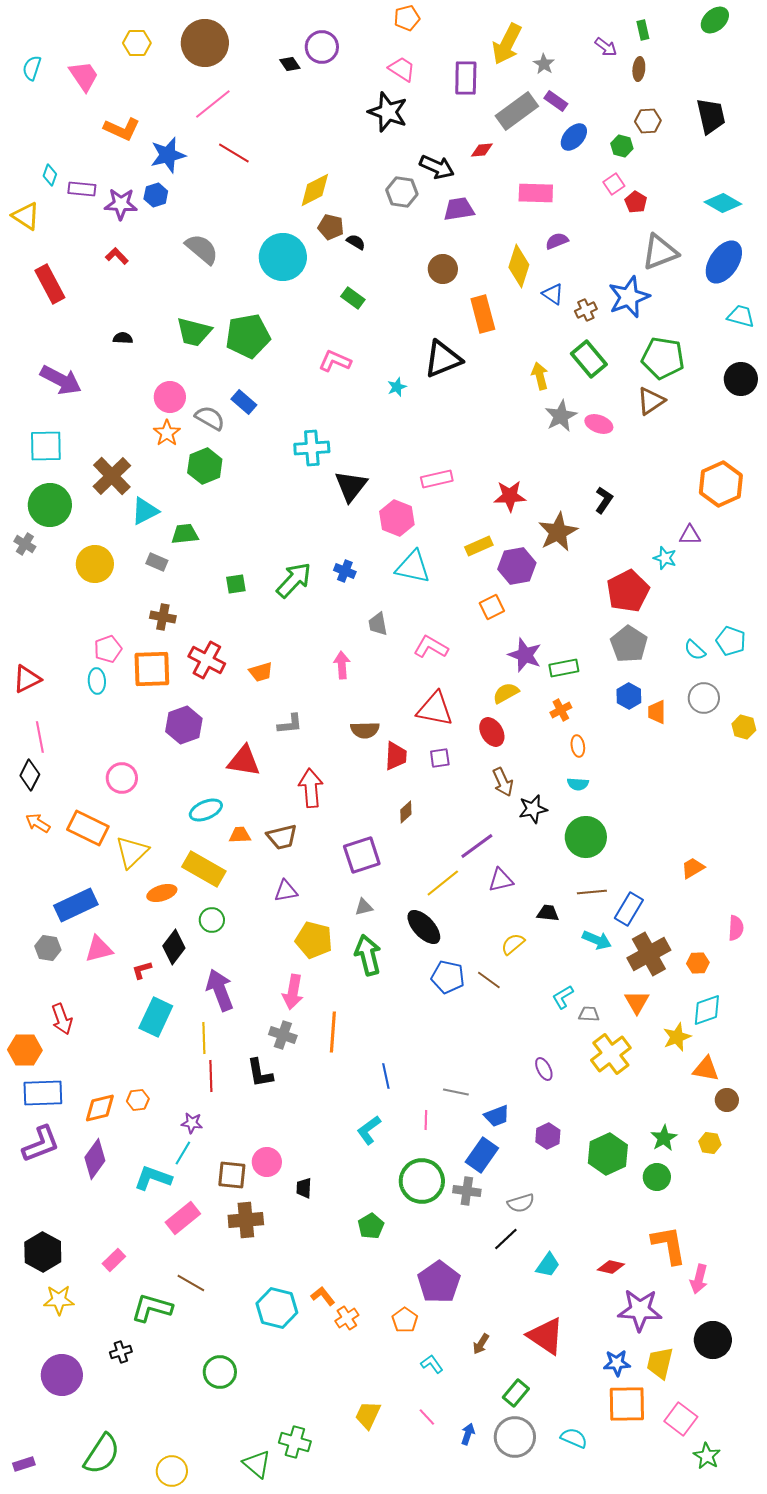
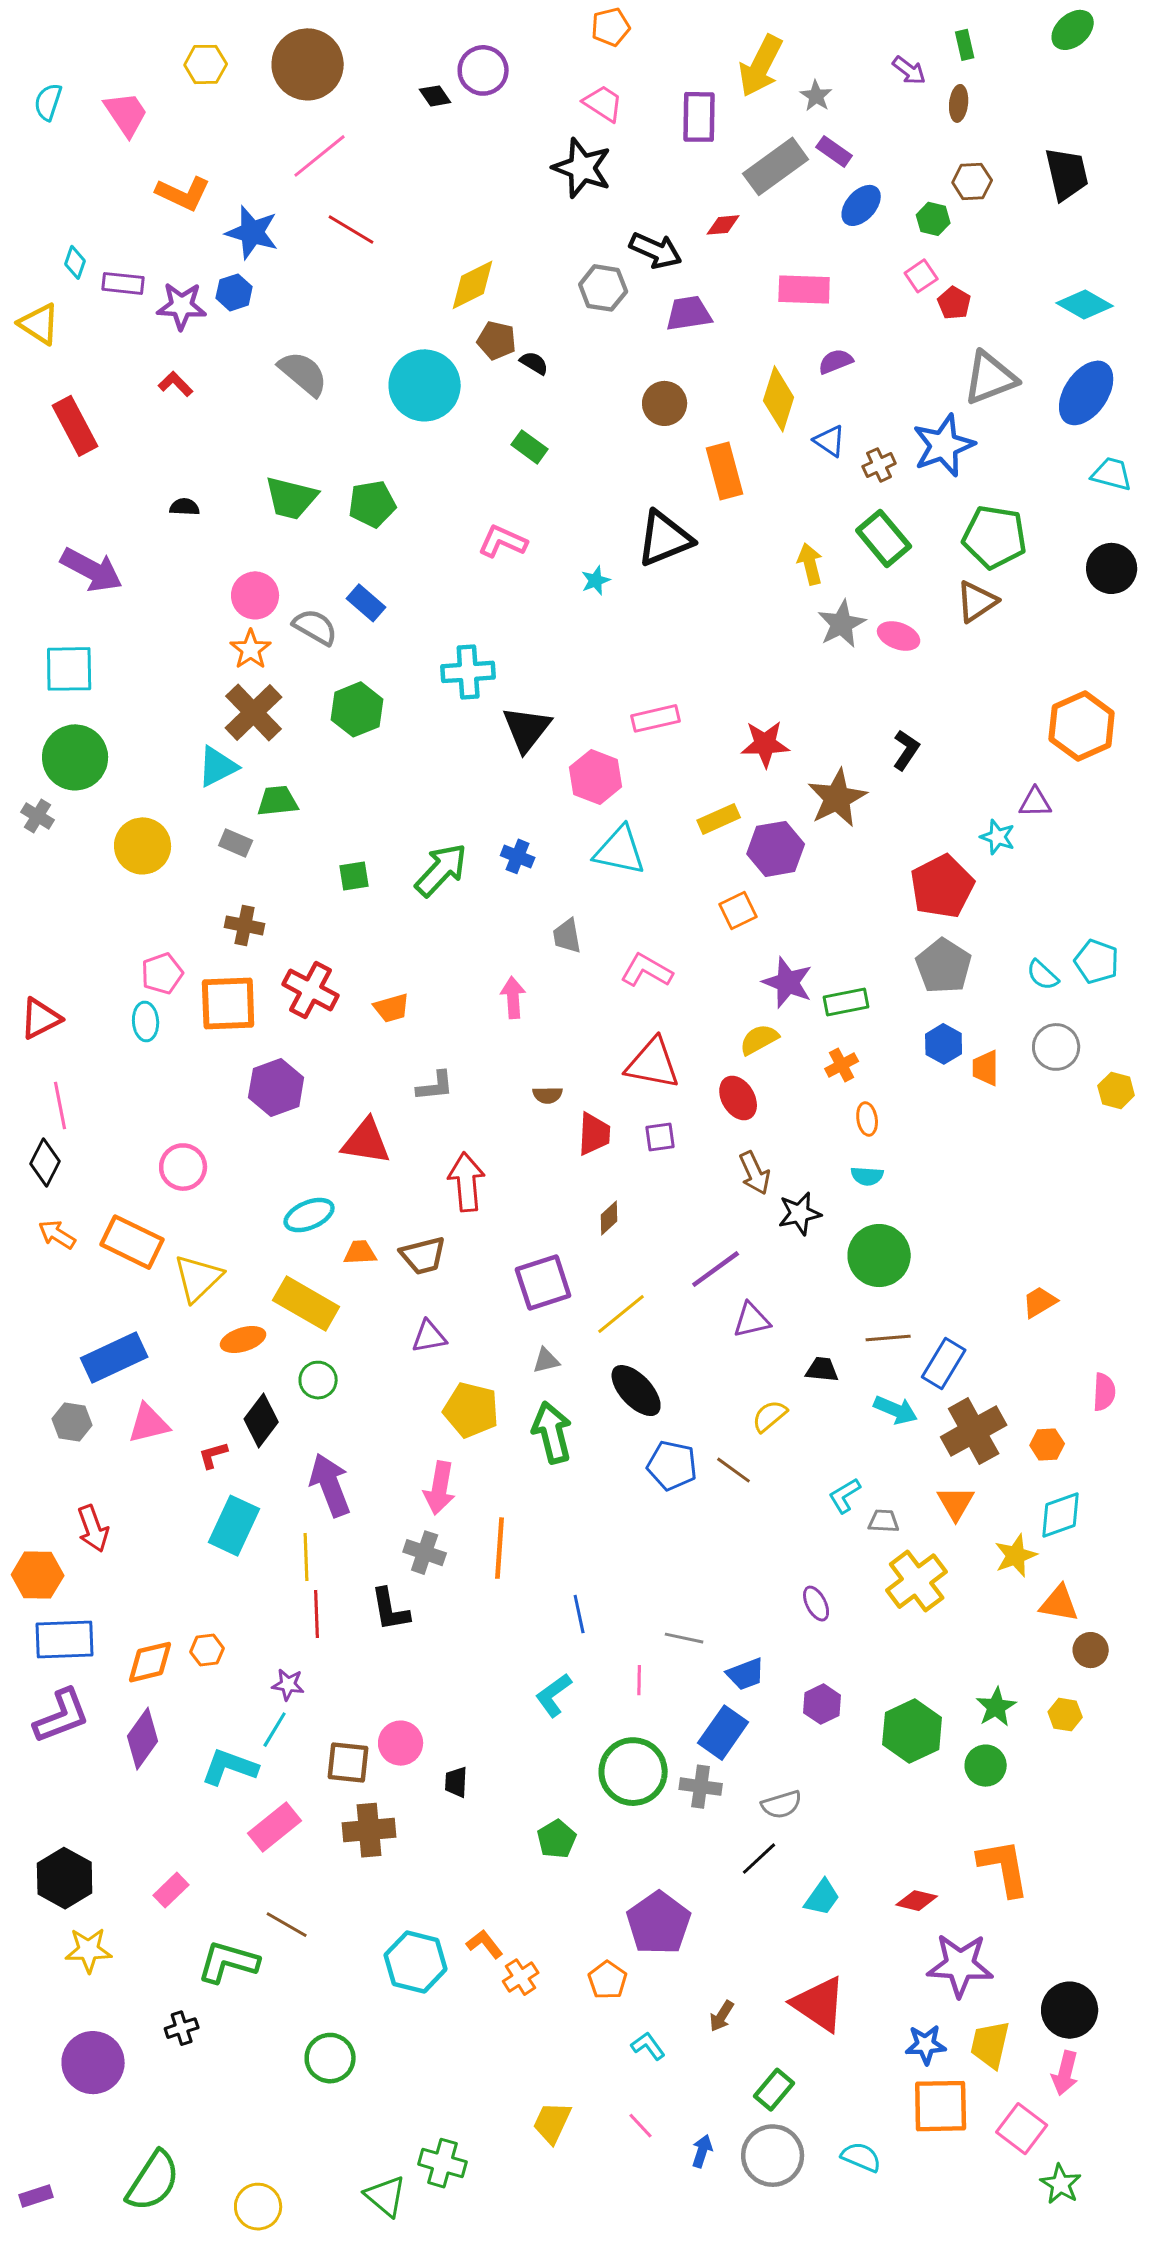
blue star: (168, 155) -> (252, 232), turned 30
green pentagon: (248, 336) -> (372, 504), size x0.7
green hexagon: (205, 466) -> (357, 709), moved
brown cross: (112, 476) -> (254, 712), moved
brown semicircle: (365, 730) -> (548, 1095), size x0.7
yellow line: (443, 883) -> (621, 1314), moved
pink arrow: (699, 1279) -> (1065, 2073), moved

